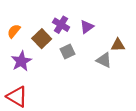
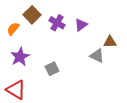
brown square: (42, 39) -> (32, 15), moved
gray square: (67, 52) -> (52, 69), moved

